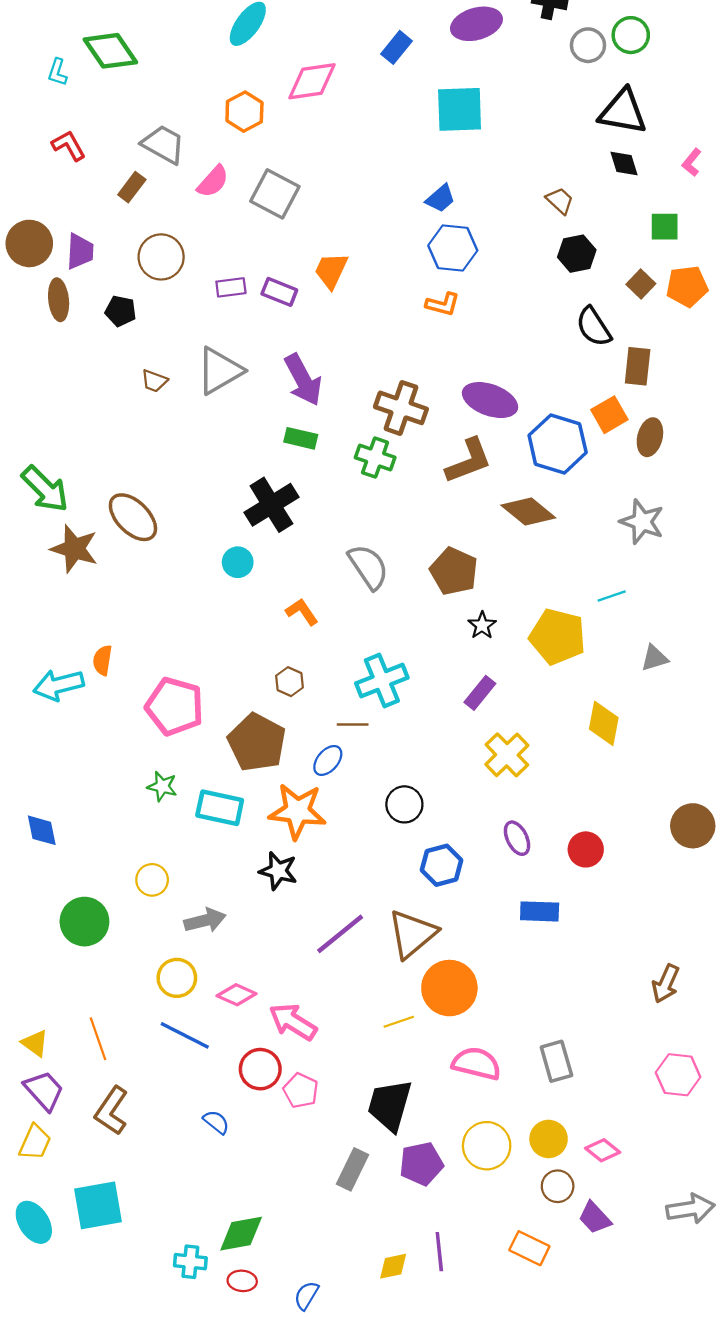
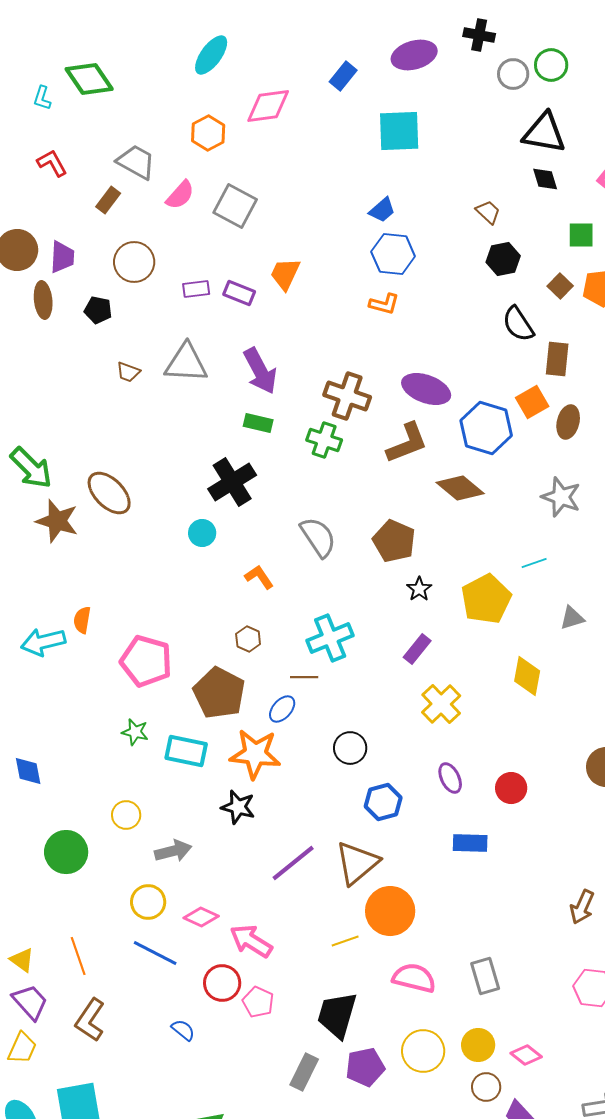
gray triangle: (220, 371) -> (186, 363), turned 33
yellow pentagon: (558, 637) -> (486, 599), turned 30

